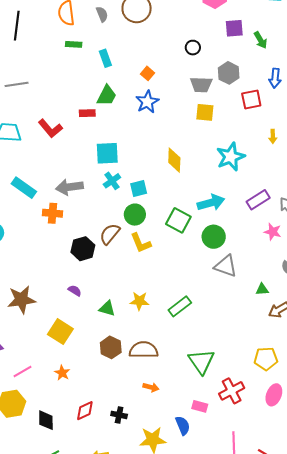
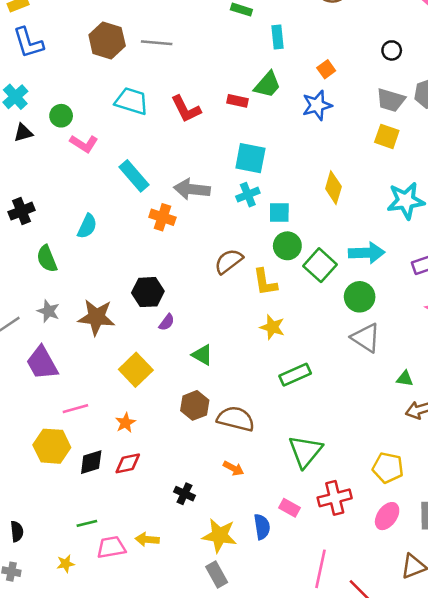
green circle: (135, 215) -> (287, 246), moved
black hexagon: (83, 249) -> (148, 292), moved
purple semicircle: (75, 291) -> (167, 322), turned 80
yellow star: (139, 301) -> (272, 327), moved
red diamond: (85, 411) -> (128, 463), moved
black diamond: (46, 420) -> (91, 462), moved, turned 60

